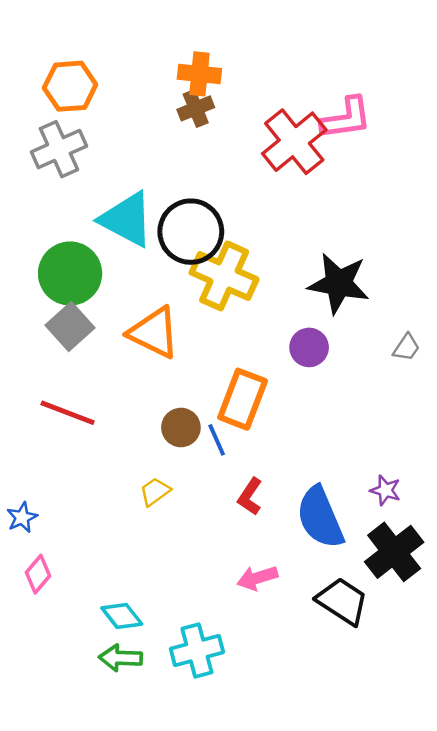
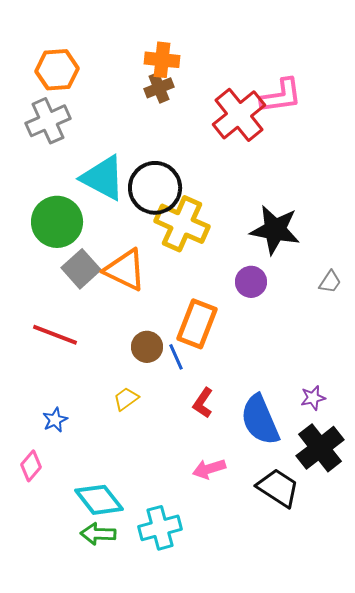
gray square: (70, 326) -> (81, 269), moved
purple star: (385, 490) -> (313, 398), turned -30
blue star: (22, 517) -> (55, 420), moved
cyan diamond: (122, 616) -> (99, 500), size x1.4

